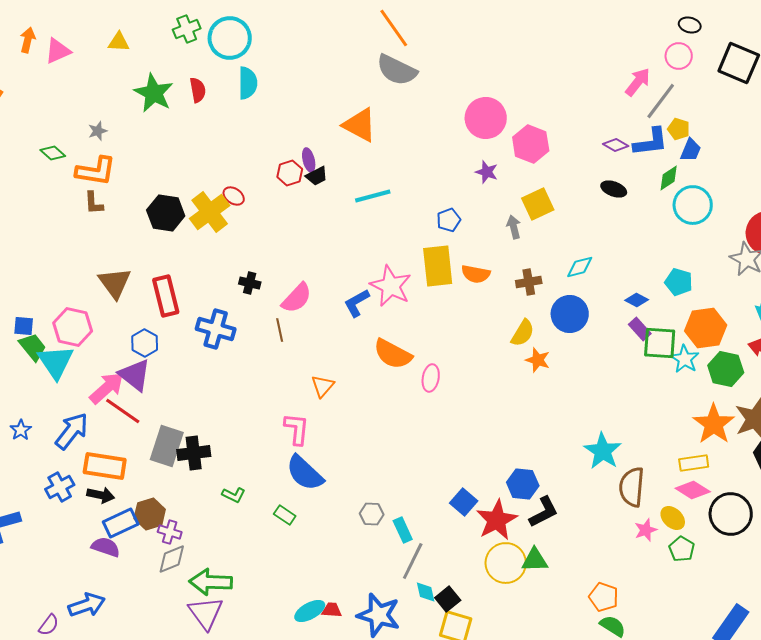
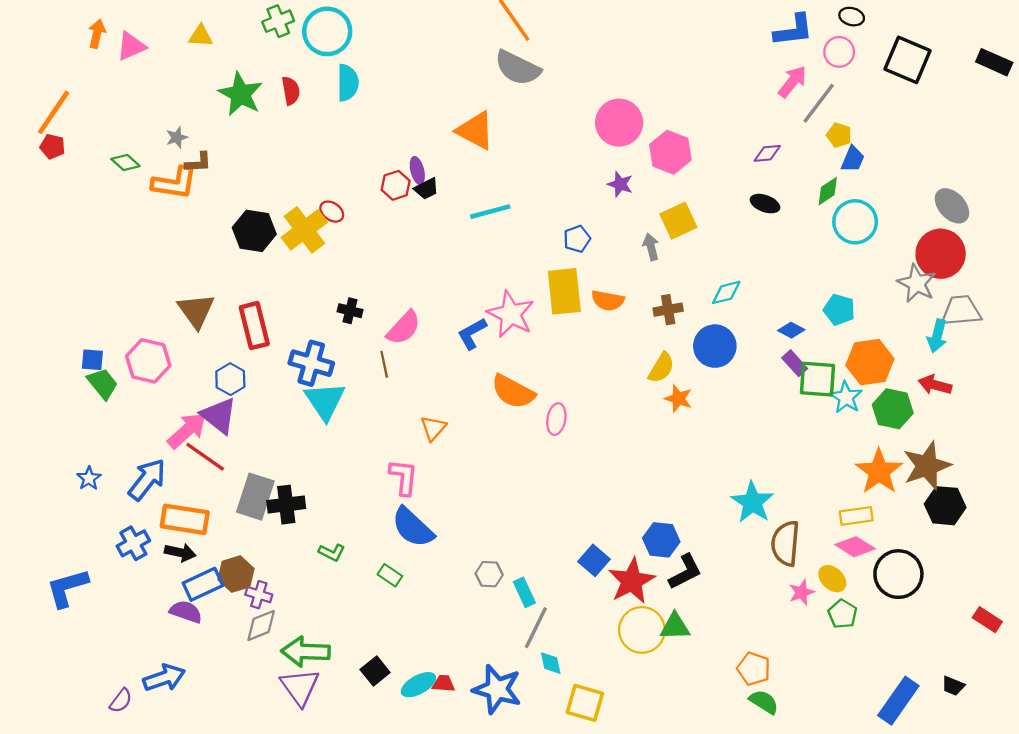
blue L-shape: (651, 142) -> (794, 30), moved
purple diamond: (616, 145) -> (767, 153), turned -35
brown L-shape: (94, 203) -> (198, 163), moved, turned -90
cyan triangle: (56, 362) -> (325, 401), moved
black square: (448, 599) -> (375, 671), moved

